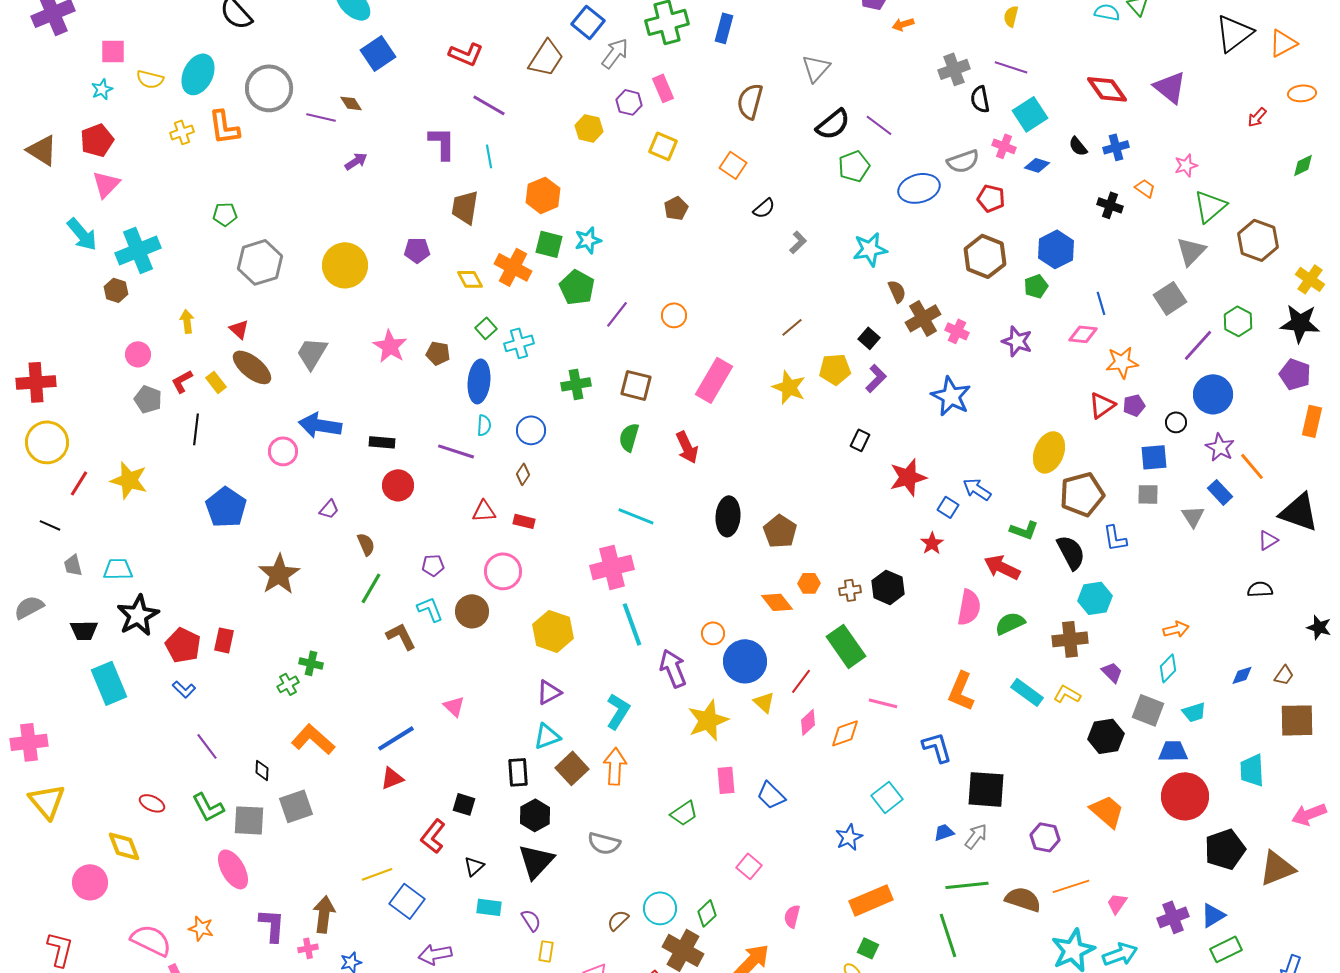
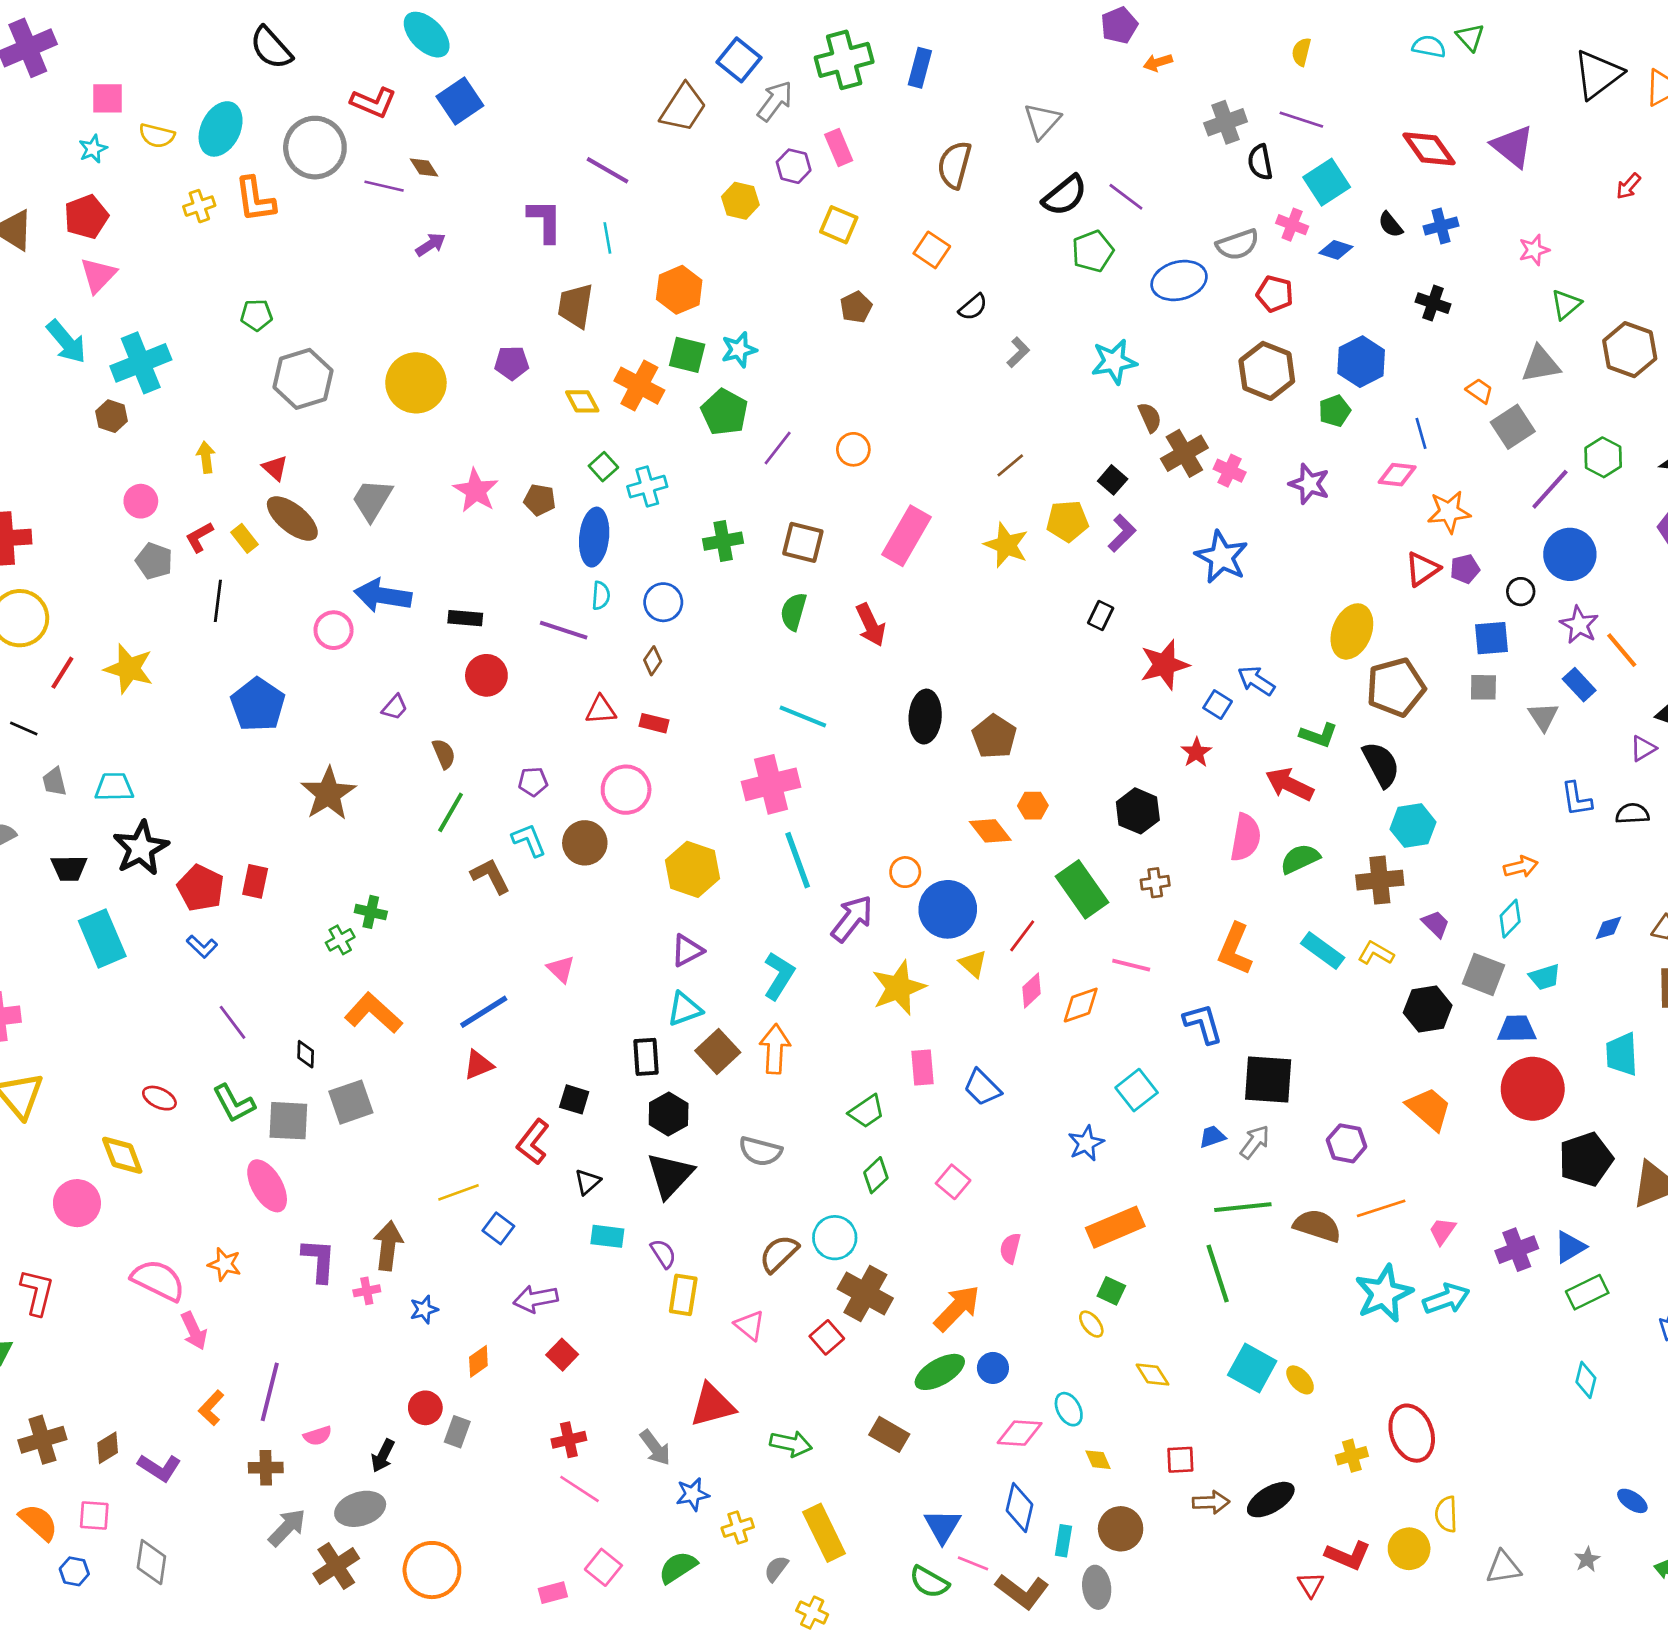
red L-shape: (466, 54) -> (373, 102), moved
orange trapezoid: (1145, 188) -> (1480, 391), moved
green triangle: (1210, 206) -> (1566, 304), size x0.7
gray triangle: (1191, 251) -> (1541, 364), turned 36
blue L-shape: (1115, 538) -> (1577, 799), moved
brown cross: (850, 590) -> (1155, 883), moved
purple arrow: (673, 668) -> (852, 919), turned 60
blue square: (407, 901) -> (498, 1228), size x0.7
green diamond: (707, 913) -> (876, 1175), moved
brown semicircle: (618, 920) -> (779, 1254), size x1.4
yellow rectangle: (546, 951) -> (683, 1295), size x1.4

